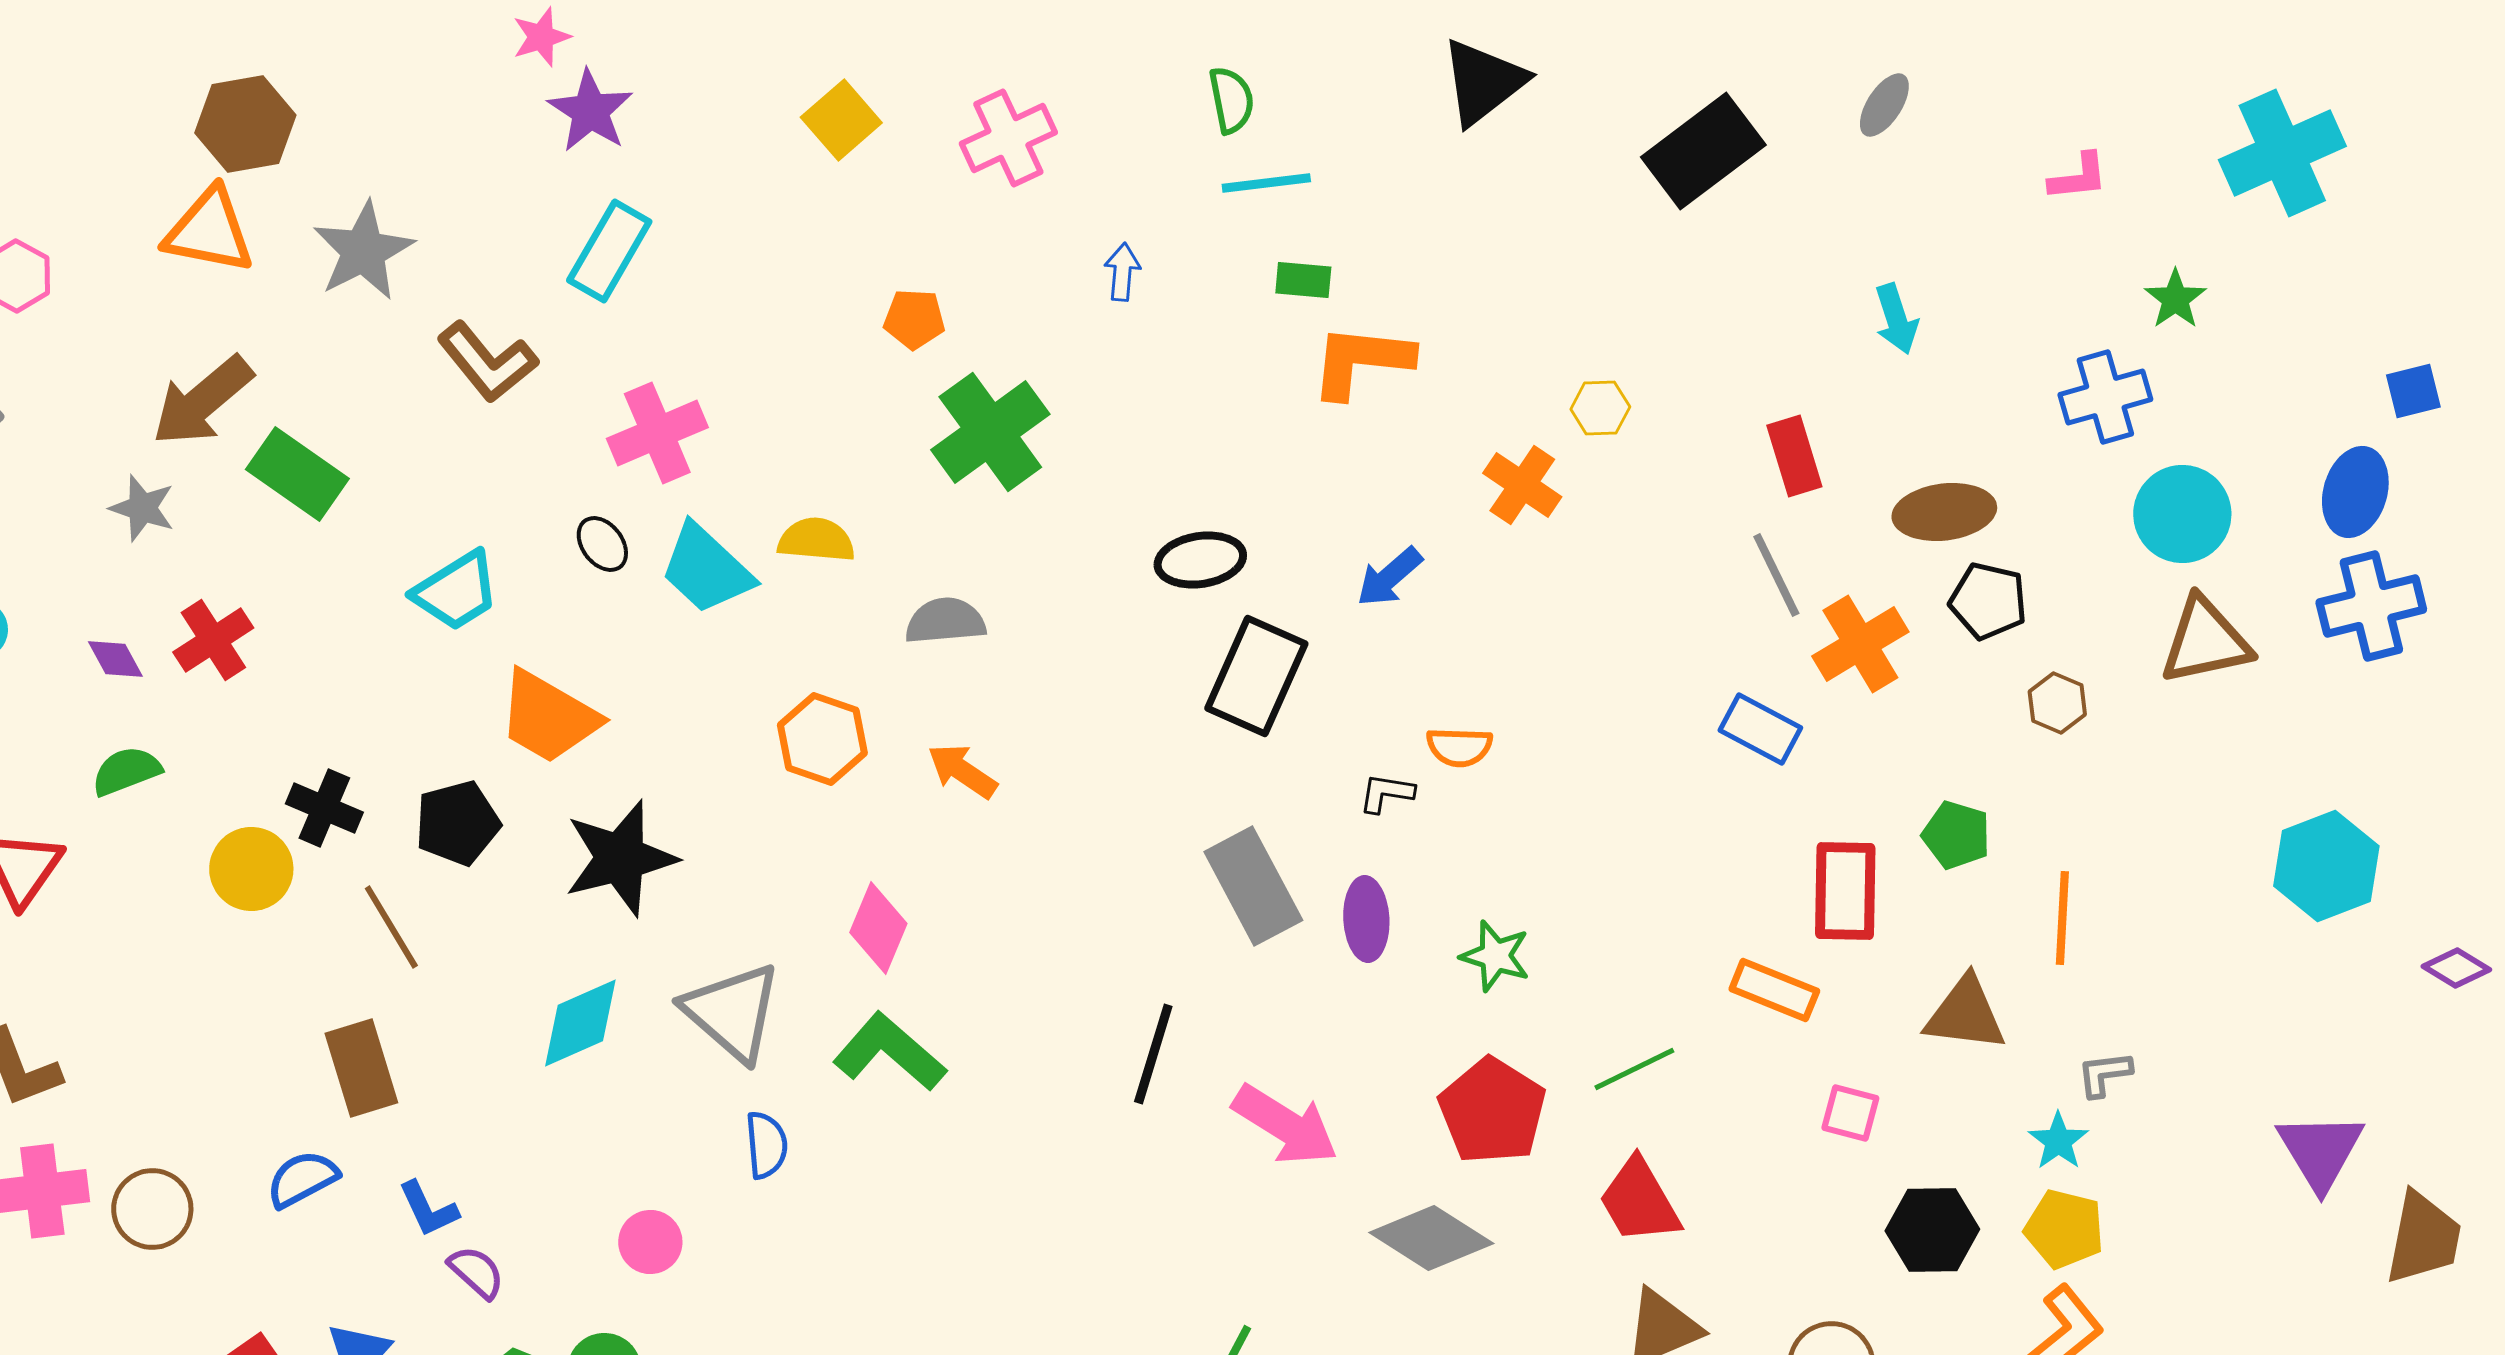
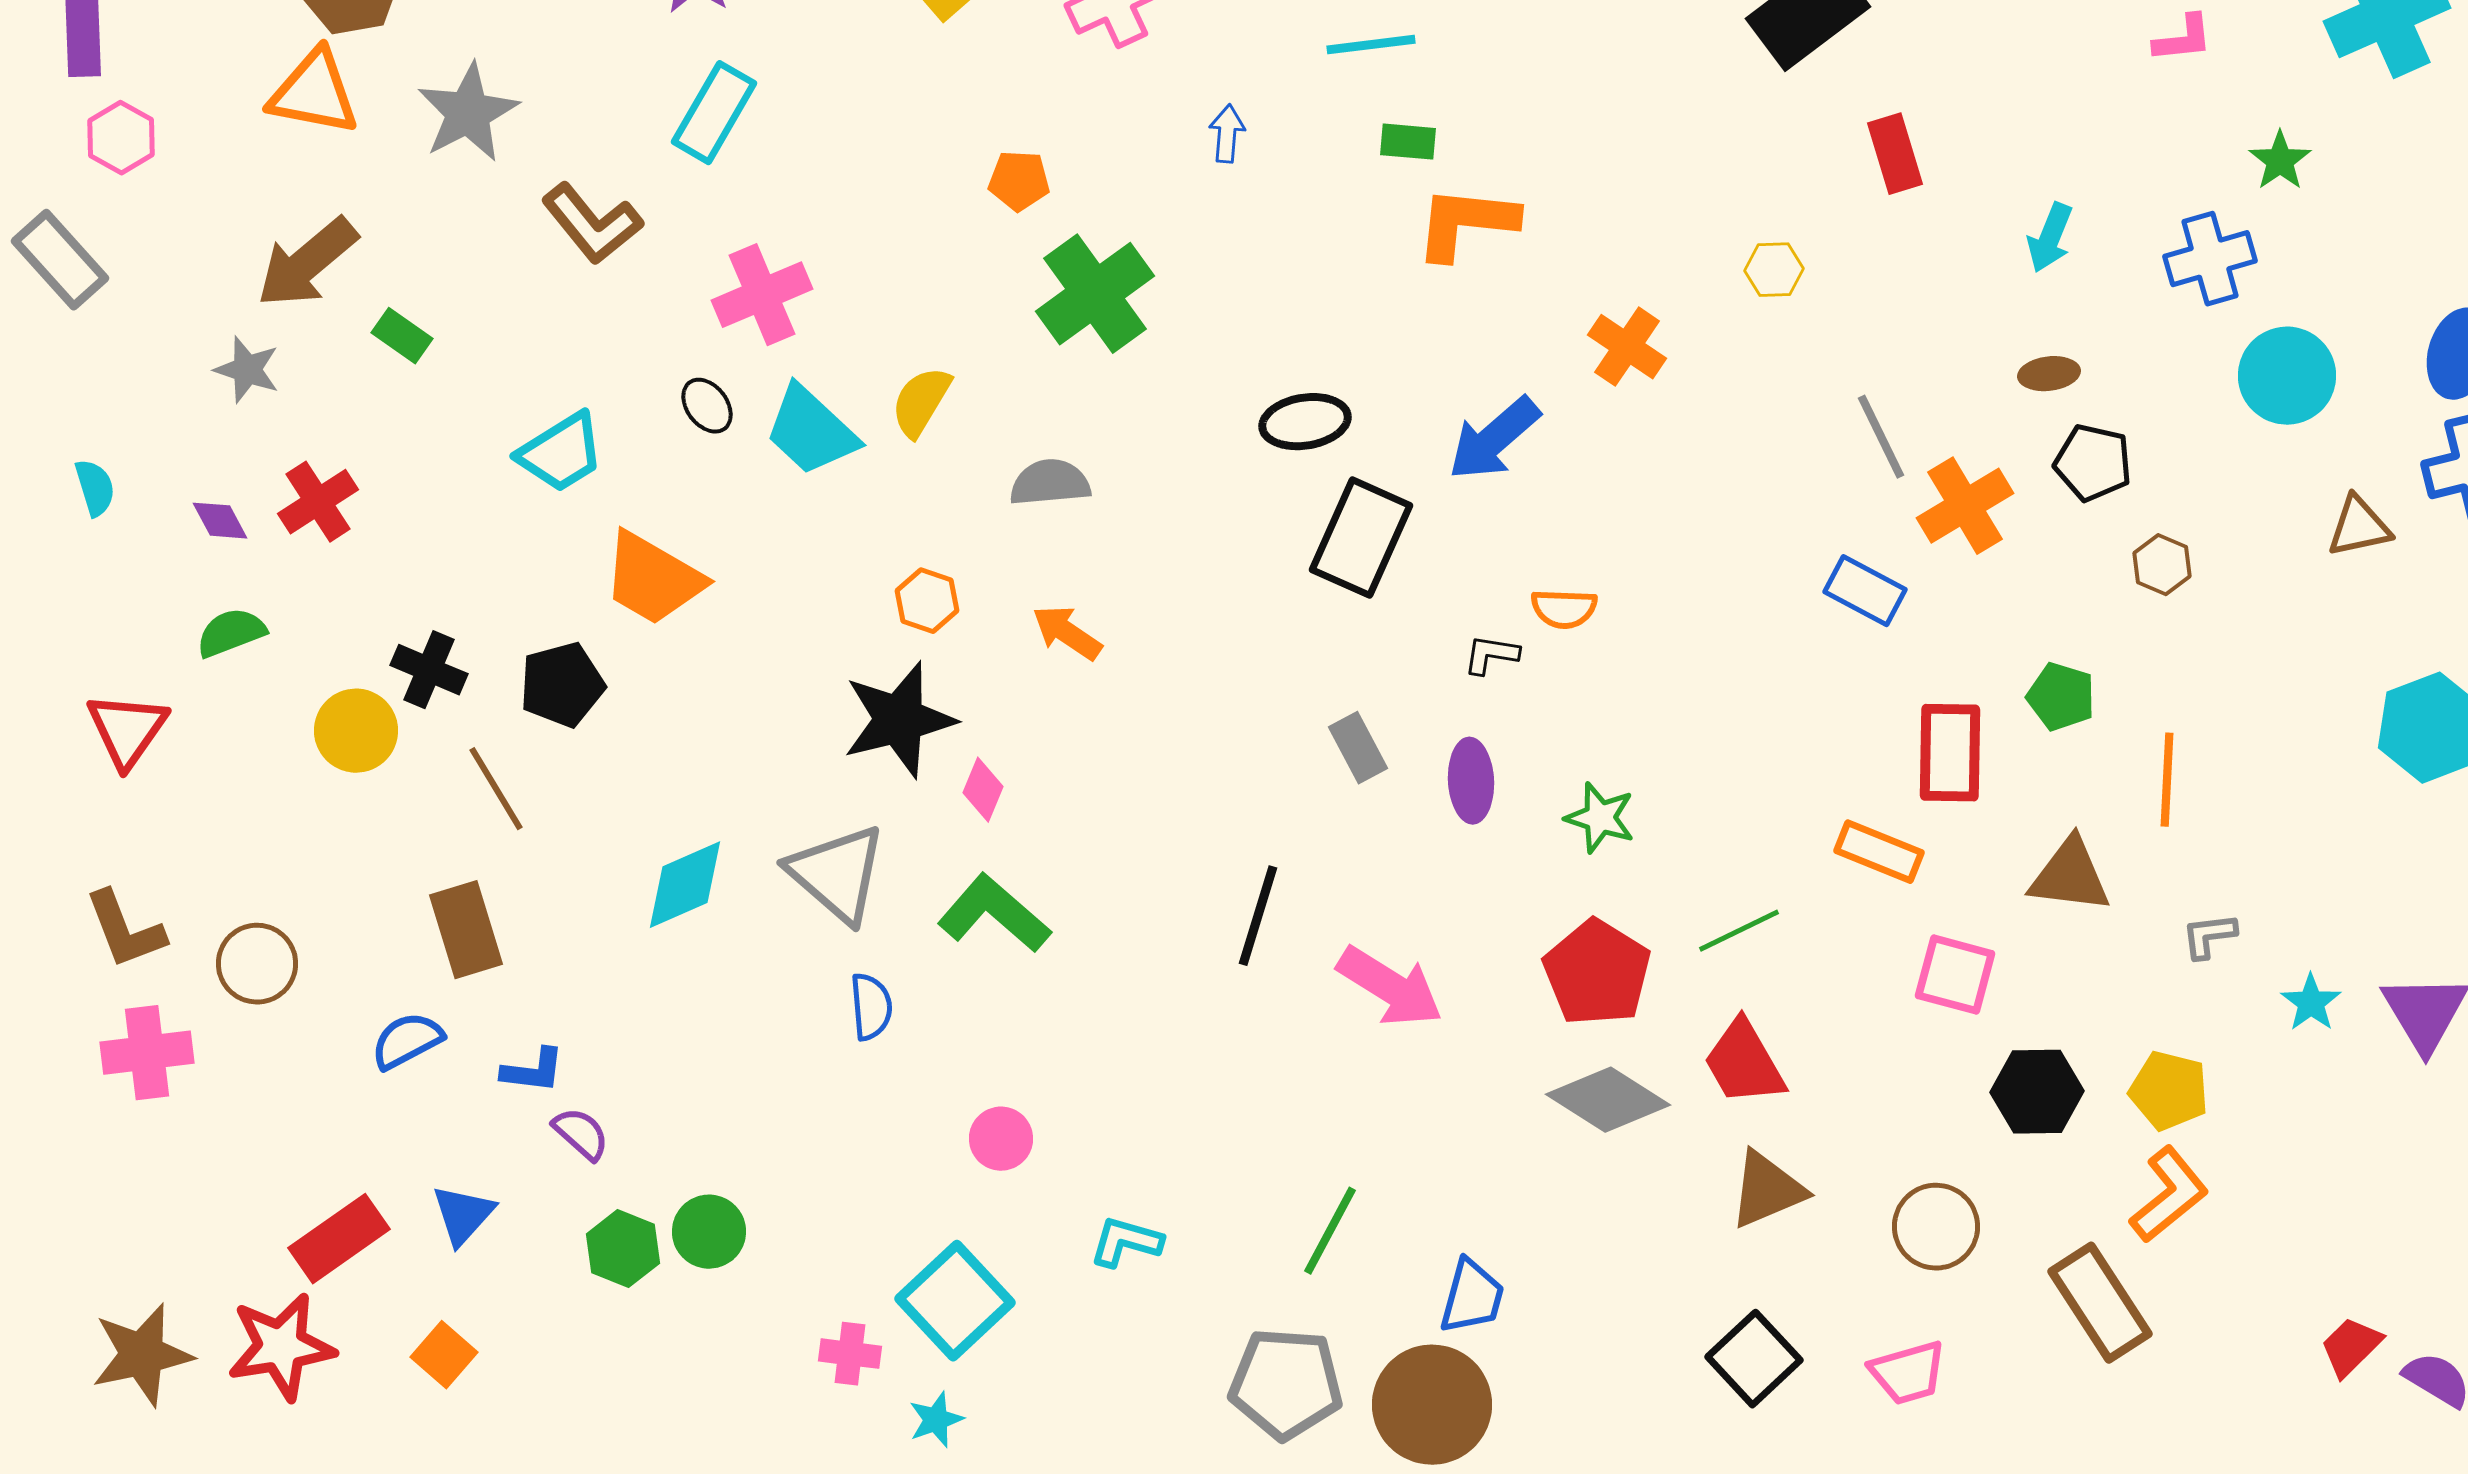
cyan arrow: (1896, 319) -> (2050, 238), moved, turned 40
yellow hexagon: (1600, 408) -> (1774, 270), moved
red rectangle: (1794, 456) -> (1895, 154), moved
green rectangle: (297, 474) -> (402, 336), size x0.6
brown ellipse: (1944, 512) -> (2049, 374), size x0.6
yellow semicircle: (816, 540) -> (921, 402), turned -64
blue arrow: (1389, 577) -> (1494, 439), size x1.4
brown triangle: (2205, 641) -> (2359, 527), moved, size x0.7
orange hexagon: (822, 739) -> (927, 601), size x0.7
black star: (620, 858) -> (899, 720), moved
gray rectangle: (1253, 886) -> (1358, 748), size x0.6
pink diamond: (878, 928) -> (983, 790), size x0.7
pink square: (1850, 1113) -> (1955, 975), size x1.4
cyan star: (2058, 1141) -> (2311, 1003), moved
brown circle: (152, 1209) -> (257, 964), moved
blue L-shape: (428, 1209) -> (533, 1071), turned -58
gray diamond: (1431, 1238) -> (1608, 1100), moved
pink circle: (650, 1242) -> (1001, 1139), moved

